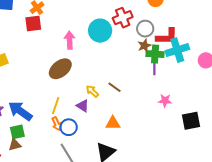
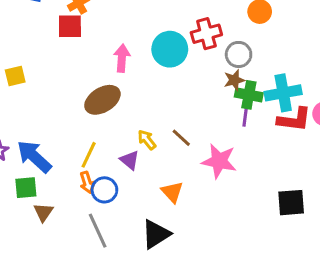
red L-shape: (167, 37) -> (294, 120), moved
pink star: (165, 101) -> (219, 161), moved, size x1.6
orange triangle: (113, 123) -> (172, 192), turned 42
brown triangle: (15, 145) -> (43, 212), moved, turned -48

